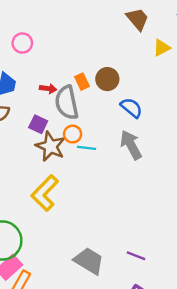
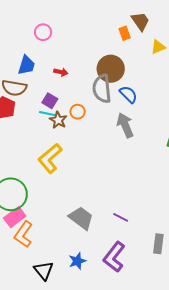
brown circle: (107, 79) -> (111, 69), size x1.4
orange rectangle: (82, 82) -> (125, 33), moved
gray semicircle: (67, 103) -> (102, 89), moved
brown star: (50, 146) -> (58, 120), size x0.7
cyan line: (86, 148) -> (47, 113), moved

